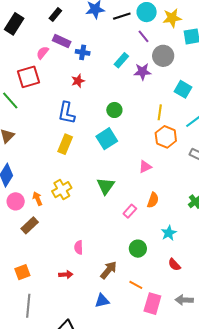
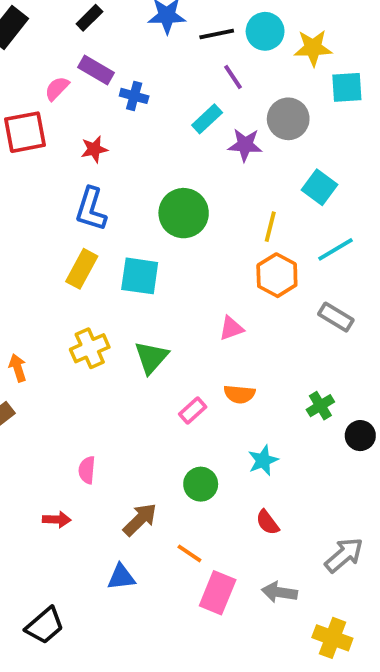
purple line: (144, 36) -> (233, 77), moved
red star: (78, 81) -> (94, 149), moved
green circle: (114, 110) -> (184, 213), size x1.6
cyan square: (107, 139) -> (140, 276), moved, turned 35
yellow cross: (62, 190) -> (90, 348), moved
orange semicircle: (153, 200) -> (239, 394), turned 70

